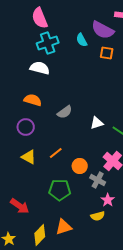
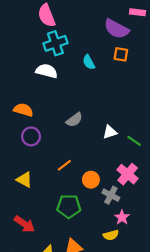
cyan semicircle: (82, 40) -> (89, 62), moved
orange semicircle: (33, 100) -> (23, 110), moved
yellow triangle: (29, 157) -> (24, 180), moved

